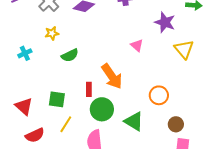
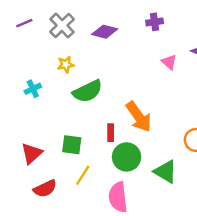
pink triangle: (137, 45) -> (169, 62), moved
green semicircle: (70, 55) -> (88, 91), size x1.4
red triangle: (24, 106) -> (32, 153), turned 36

